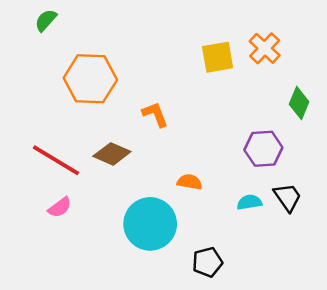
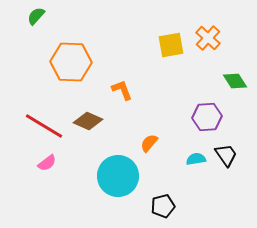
green diamond: (299, 103) -> (235, 81), turned -55
orange semicircle: (190, 182) -> (149, 143), turned -60

